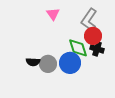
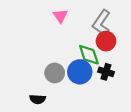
black cross: (97, 49) -> (106, 72), moved
black semicircle: (33, 62) -> (38, 99), moved

